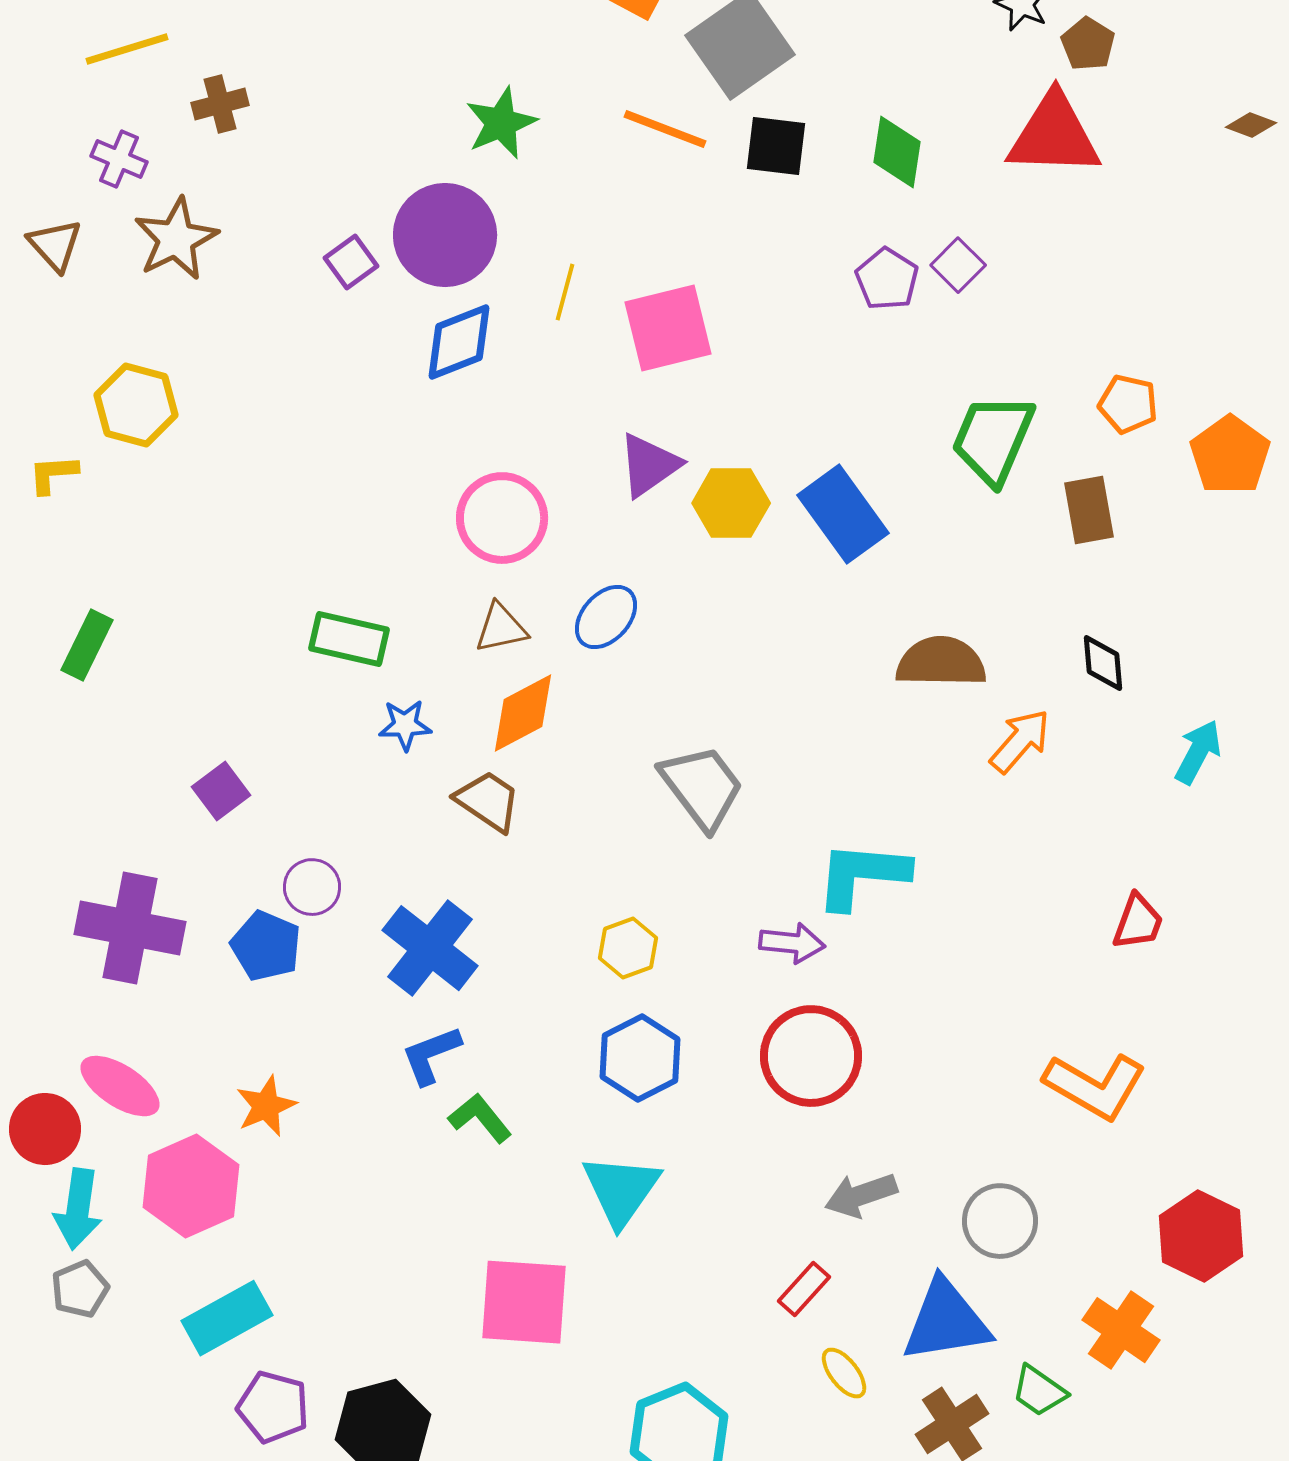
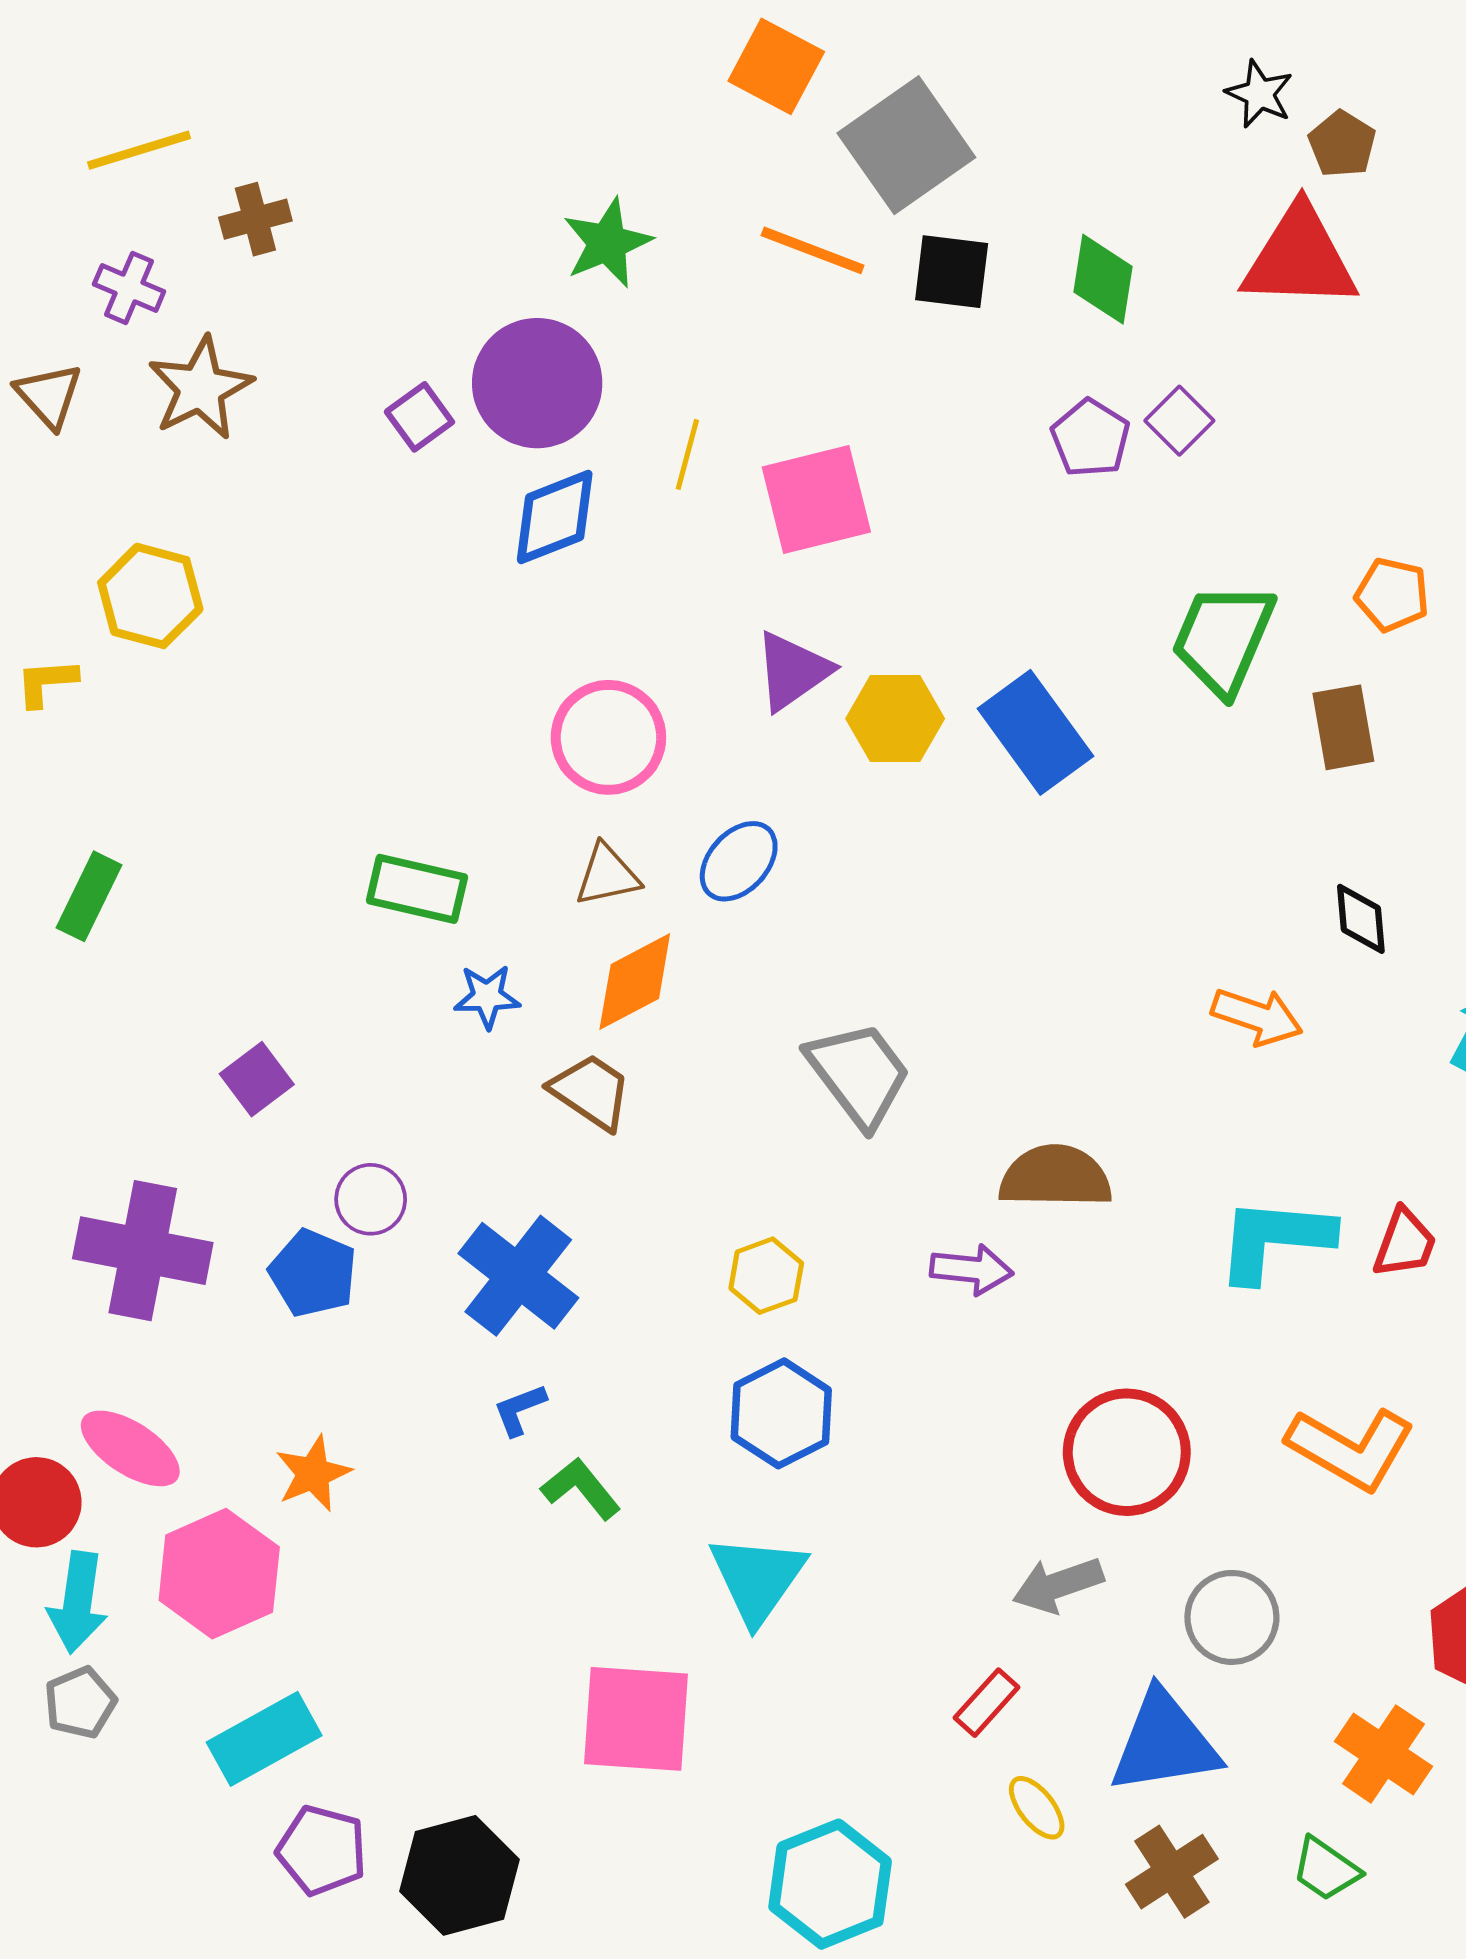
brown semicircle: (941, 662) -> (1055, 1177), moved
orange arrow: (1020, 741) -> (1257, 1017), turned 68
cyan L-shape: (862, 875) -> (1274, 1239), moved
blue L-shape: (431, 1055) -> (520, 1410), size x0.7
red circle: (811, 1056) -> (1127, 1452), moved
green trapezoid: (1039, 1391) -> (1326, 1869), moved

